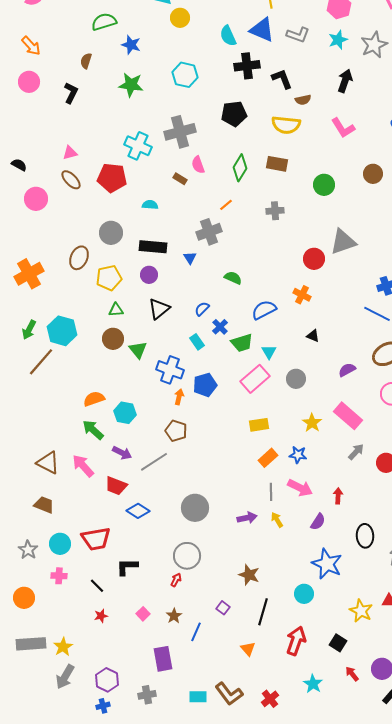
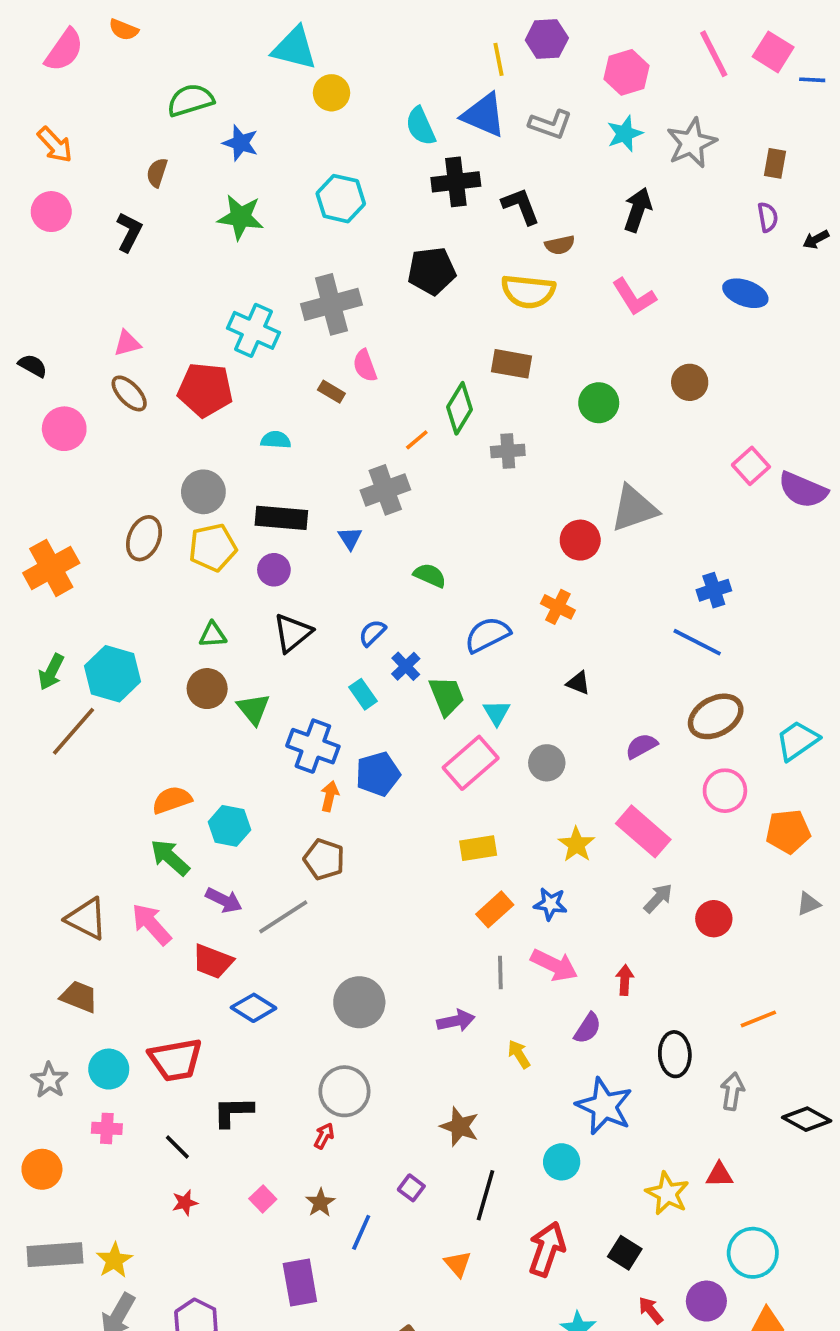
green diamond: (240, 168) -> (460, 408), moved
yellow pentagon: (109, 278) -> (213, 548), moved
green trapezoid: (242, 343) -> (447, 696), turned -95
yellow arrow: (277, 520) -> (519, 1054), moved

